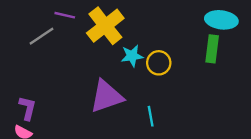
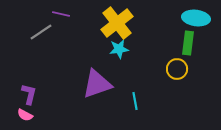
yellow cross: (105, 26) -> (117, 23), moved
yellow circle: (159, 63) -> (177, 69), moved

